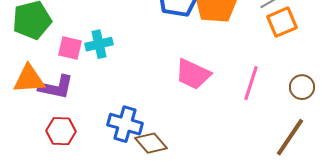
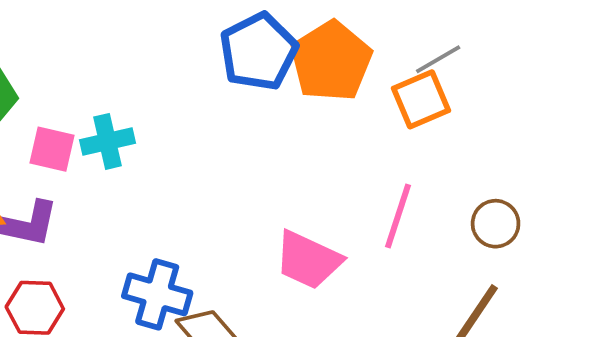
orange square: (282, 22) -> (421, 99), moved
pink trapezoid: (193, 74) -> (308, 260), moved

